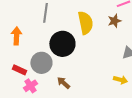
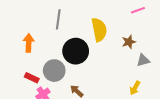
brown star: (114, 21) -> (129, 42), moved
yellow arrow: (120, 80) -> (135, 88), turned 104

